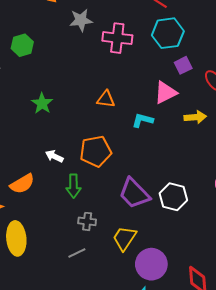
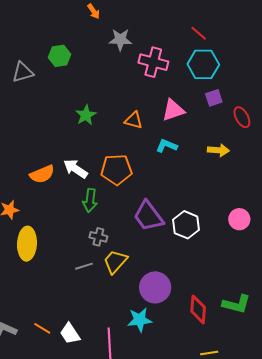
pink triangle: (165, 93) -> (173, 110), moved
green star: (42, 103) -> (86, 115), moved
white arrow: (54, 156) -> (75, 169), size x1.4
orange semicircle: (22, 184) -> (42, 174), moved
yellow trapezoid: (124, 238) -> (115, 262), moved

